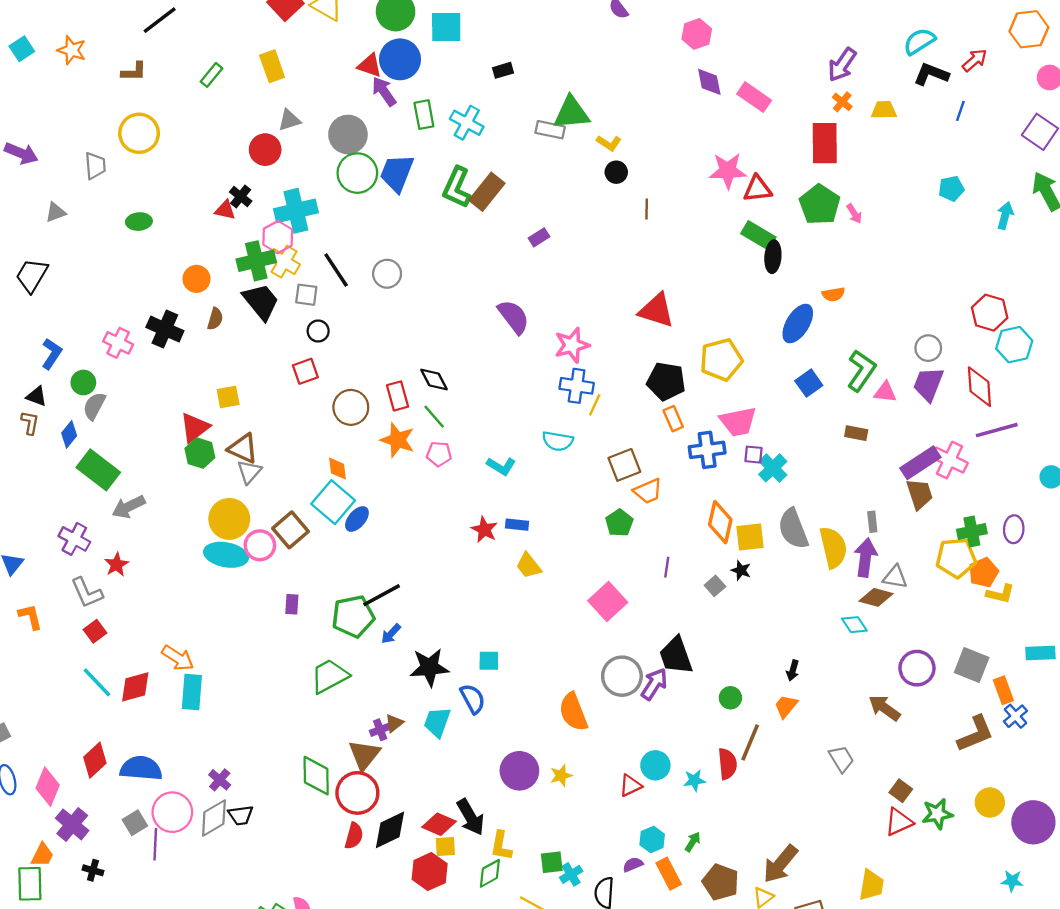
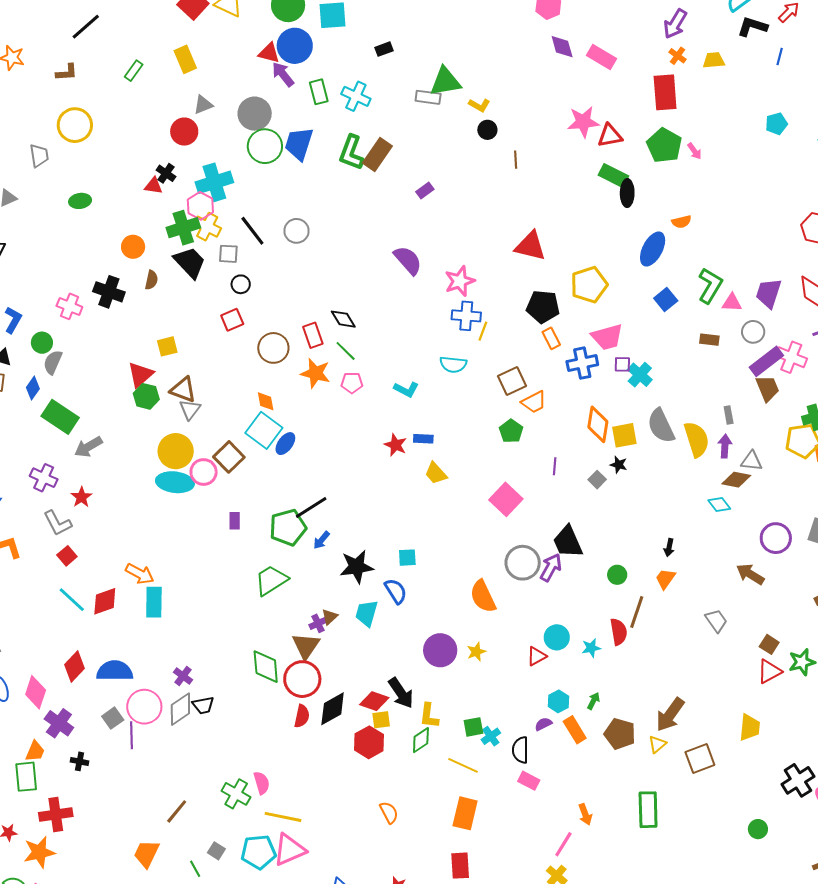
gray circle: (928, 348) -> (753, 332), moved
purple arrow: (866, 558) -> (725, 446), size x0.7

